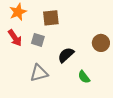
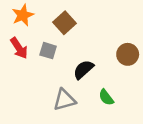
brown square: (51, 18) -> (64, 23), turned -36
gray triangle: (39, 73) -> (64, 100), moved

